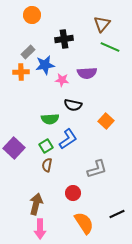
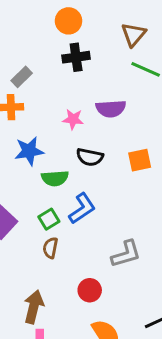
orange circle: (32, 15) -> (69, 21), moved
blue star: (45, 65) -> (29, 151), moved
orange square: (106, 121) -> (140, 160), moved, turned 35

